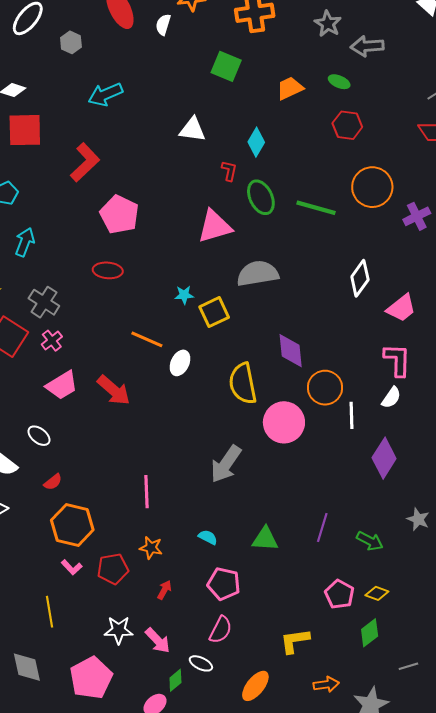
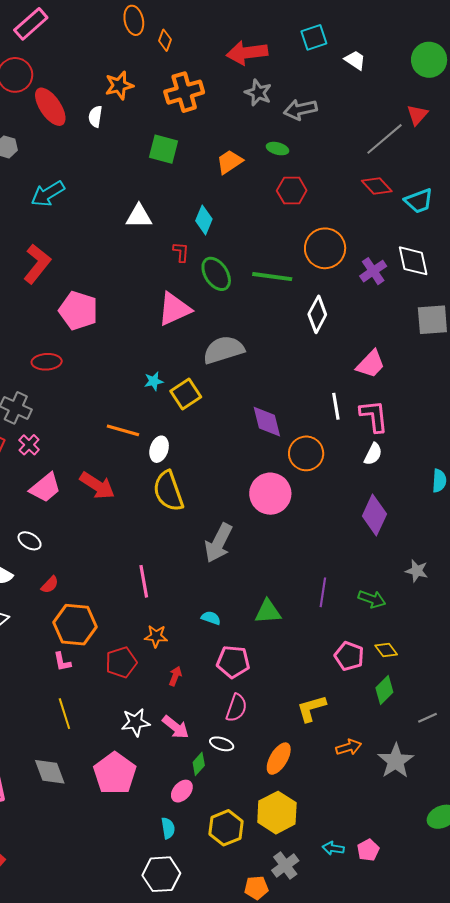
red ellipse: (108, 270) -> (47, 362), moved
white diamond: (360, 278) -> (317, 314), moved
yellow semicircle: (243, 384) -> (168, 491), moved
white line: (352, 415) -> (336, 406), moved
pink L-shape: (72, 567) -> (62, 662), moved, turned 40
yellow diamond: (377, 593) -> (386, 650), turned 40

